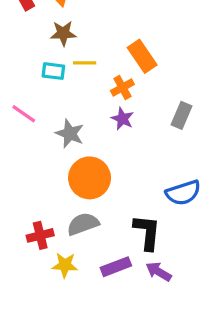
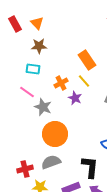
yellow line: (85, 63) -> (84, 81), moved, turned 48
orange cross: (122, 88) -> (61, 83), moved
pink line: (24, 114) -> (27, 92), moved

